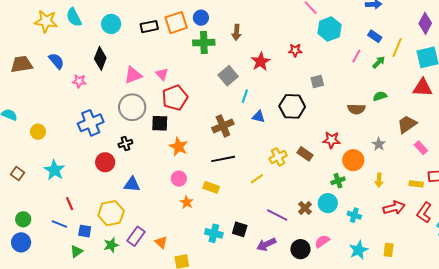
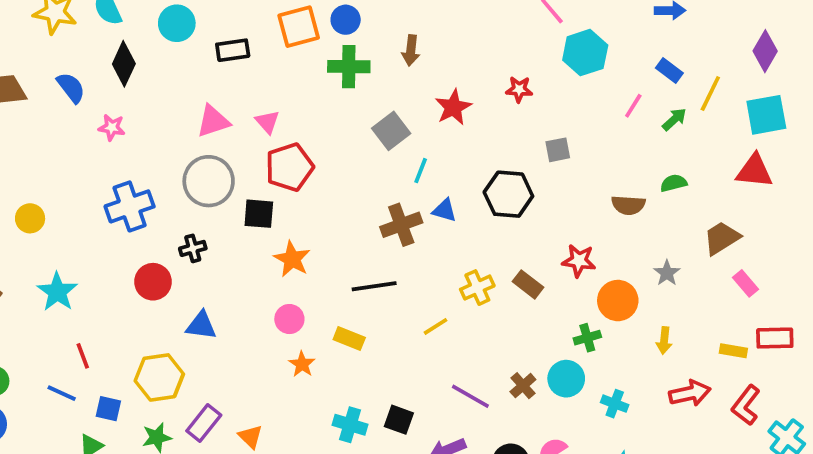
black rectangle: (149, 27) -> (233, 50), moved
black diamond: (100, 58) -> (124, 64), moved
brown cross: (223, 126) -> (401, 225), moved

